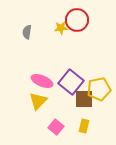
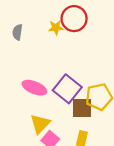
yellow triangle: (38, 101) -> (40, 124), moved

